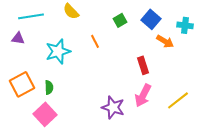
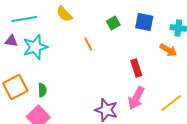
blue square: (151, 19) -> (144, 22), turned -30
orange arrow: (165, 41) -> (168, 50), moved
cyan star: (58, 51) -> (35, 47), moved

